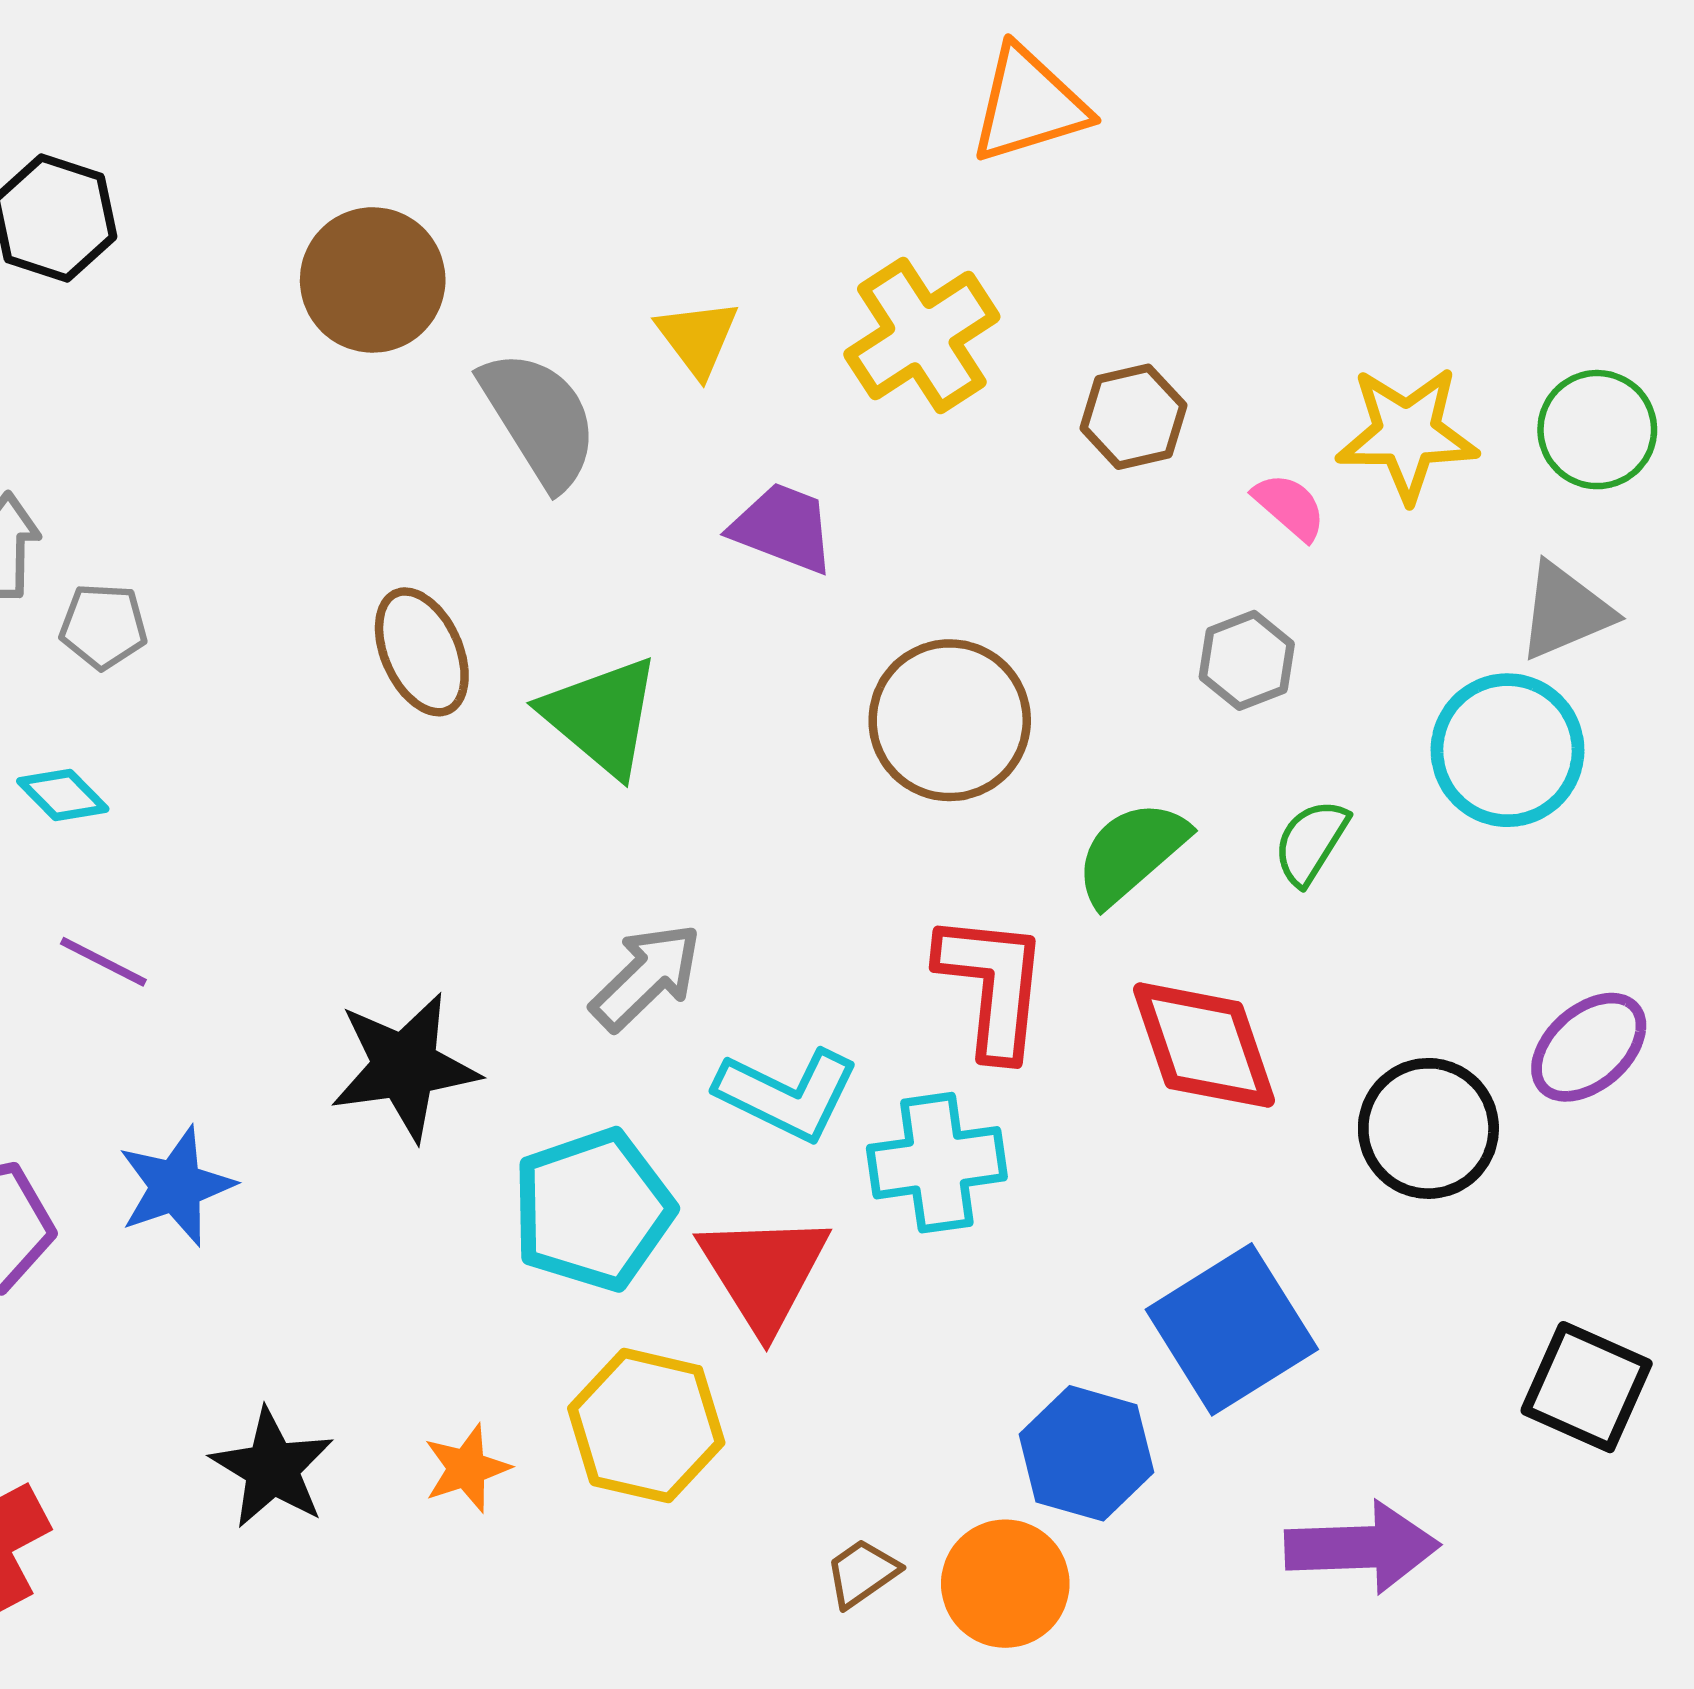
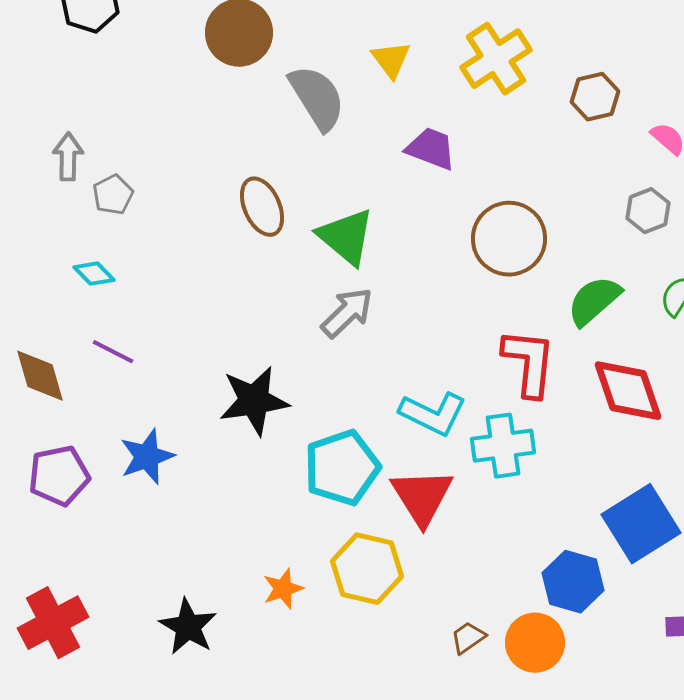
gray pentagon: (103, 626) -> (113, 195), turned -30
gray arrow: (646, 977) -> (347, 313), moved
black star: (272, 1468) -> (188, 627), moved

